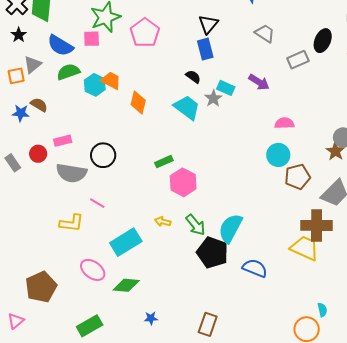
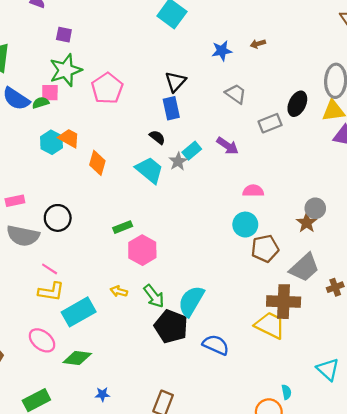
green semicircle: (68, 72) -> (41, 103), moved, size x0.7
cyan rectangle: (226, 88) -> (192, 151), turned -66
yellow L-shape: (71, 223) -> (51, 292), moved

